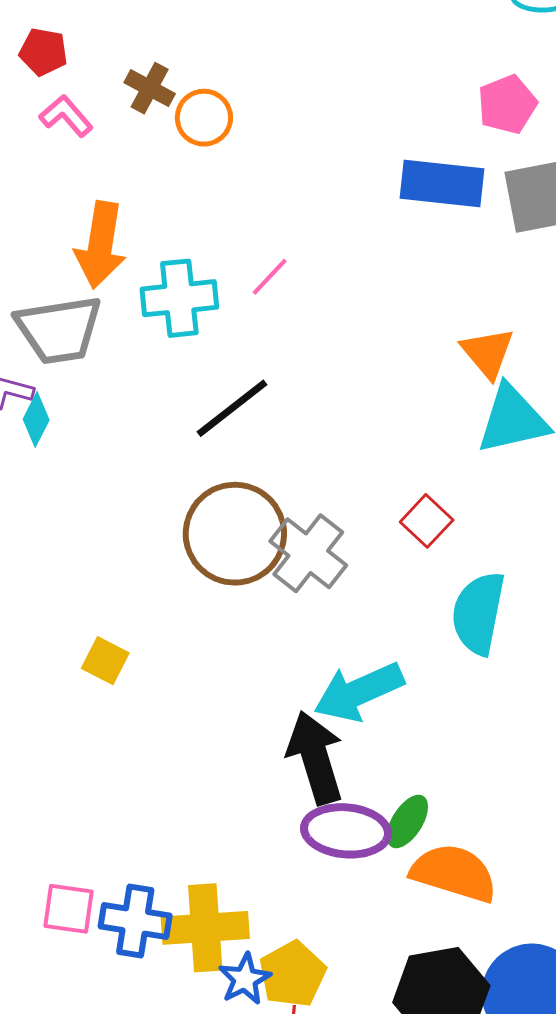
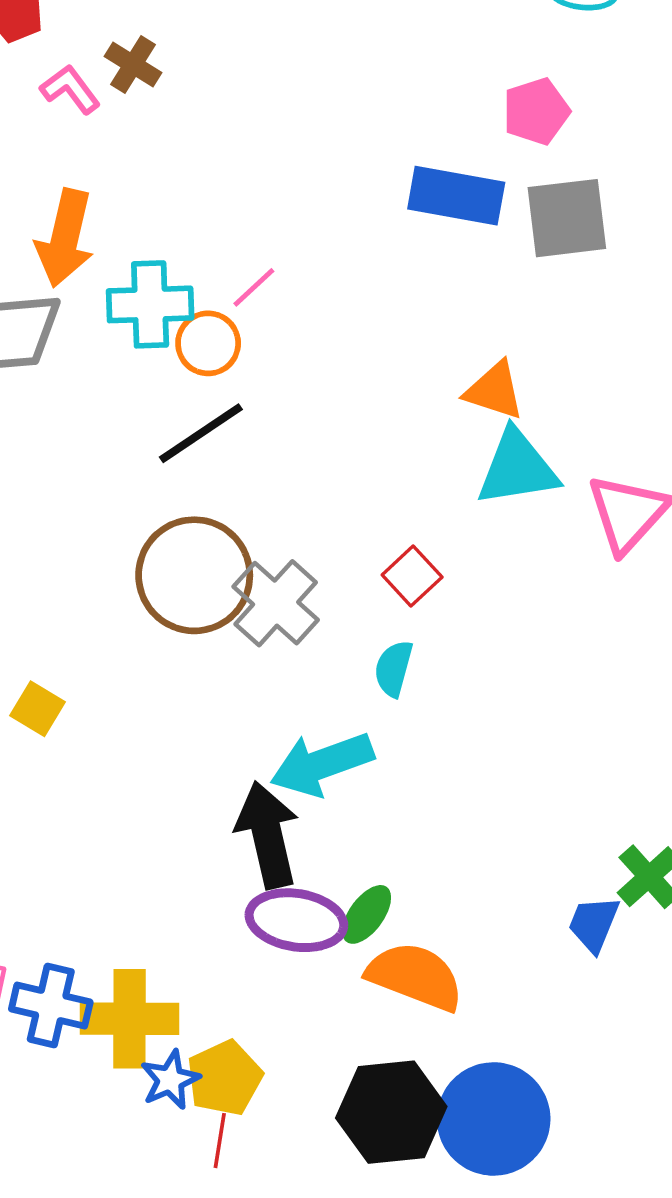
pink L-shape: (66, 116) -> (70, 89), moved
orange circle: (204, 118) -> (208, 343), moved
orange triangle: (488, 353) -> (494, 391), turned -36
cyan semicircle: (478, 613) -> (394, 668), moved, size x0.6

